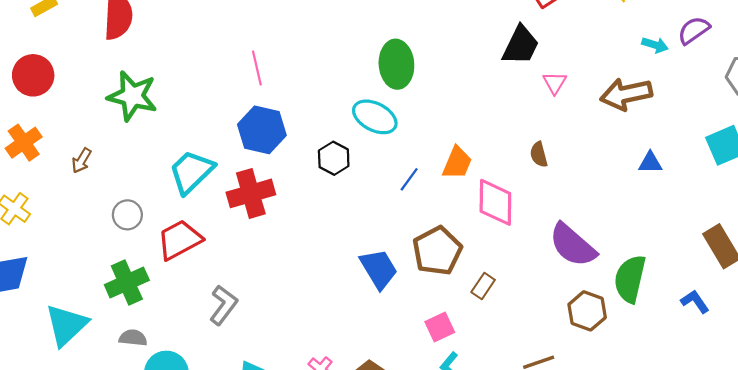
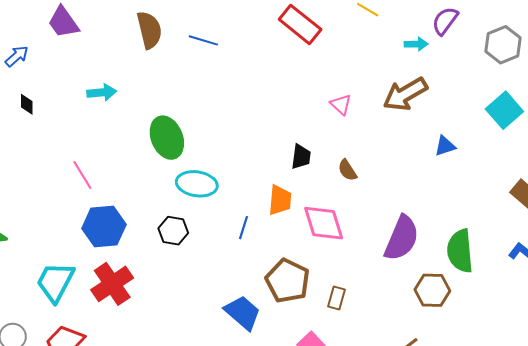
black trapezoid: (521, 45) -> (301, 157), moved, size x0.7
green ellipse: (396, 64) -> (167, 138), moved
purple semicircle: (573, 245) -> (402, 238), turned -90

